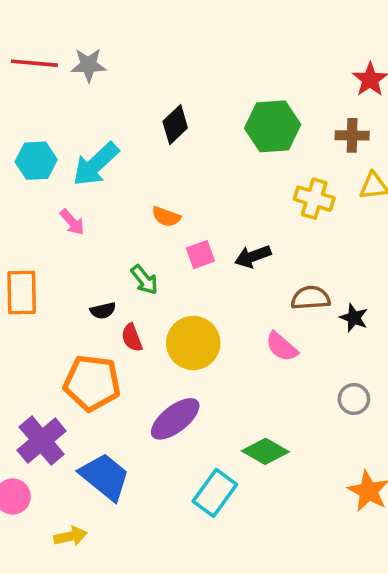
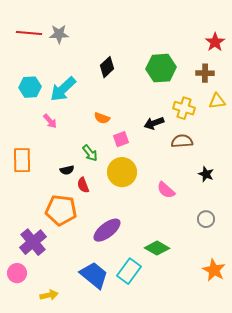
black arrow: (253, 256) -> (154, 123), moved
brown semicircle: (311, 298) -> (182, 141), moved
yellow circle: (193, 343) -> (122, 172), moved
blue trapezoid: (105, 477) -> (94, 275), moved

